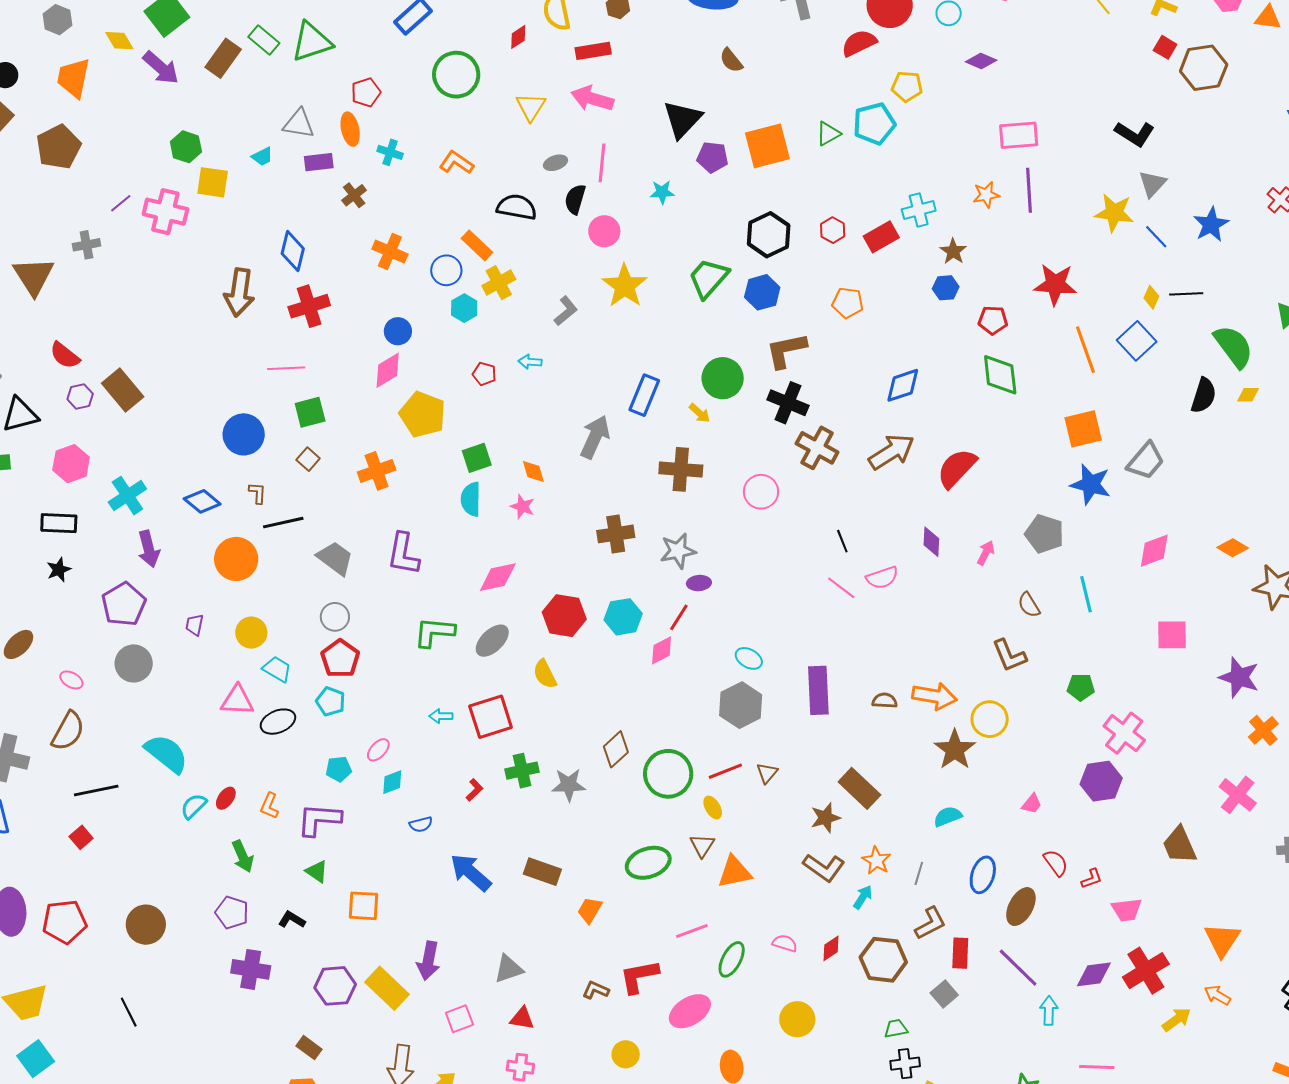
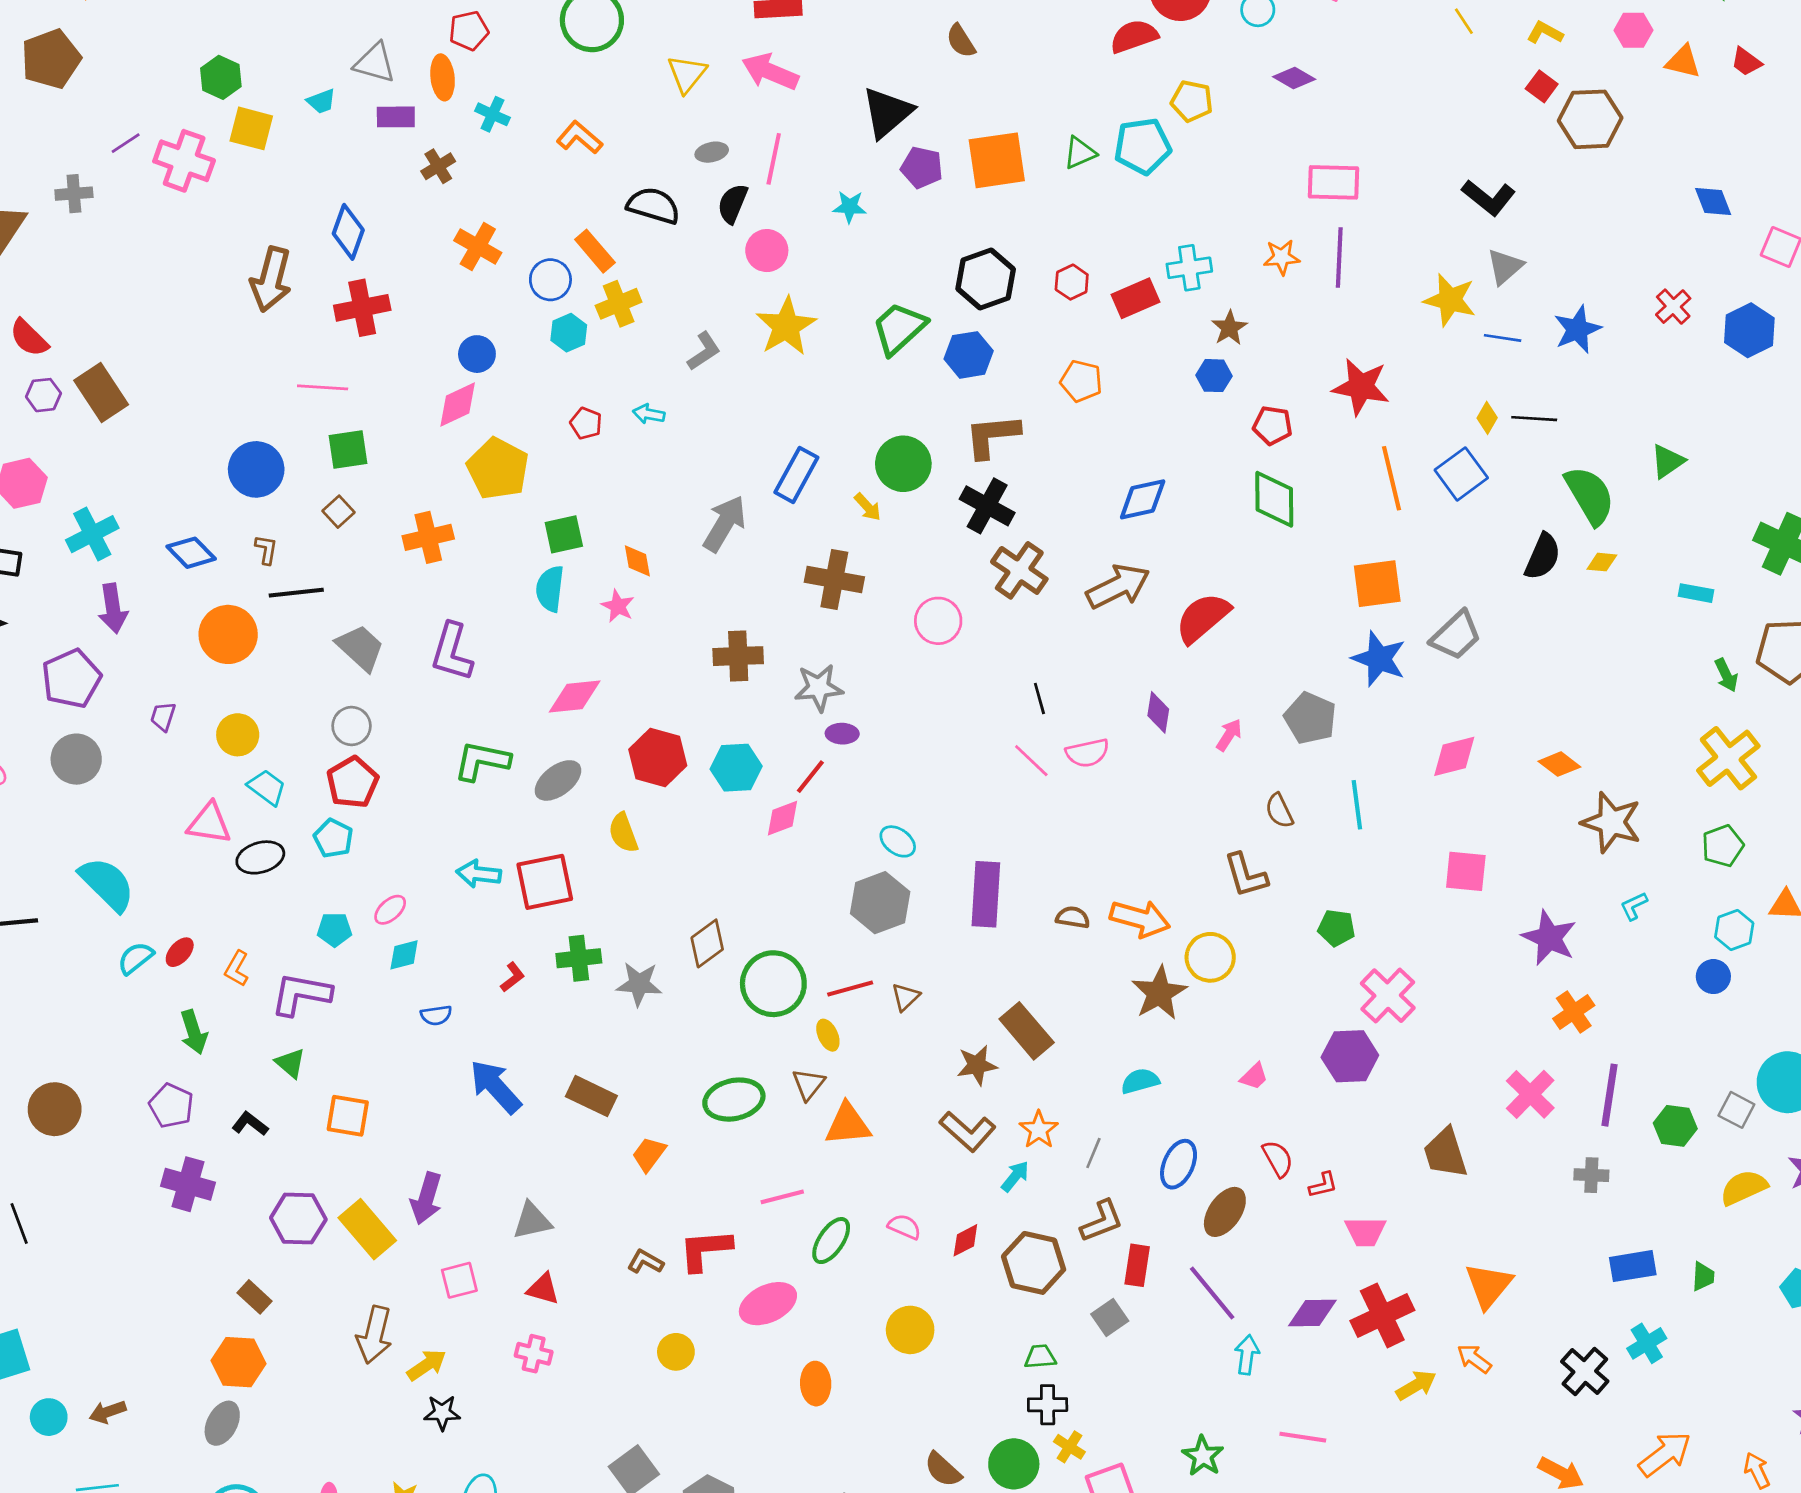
blue line: (1156, 237) -> (1503, 338), turned -44
cyan arrow: (441, 716) -> (479, 874), size x1.4

